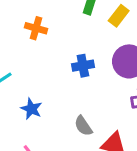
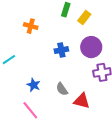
blue star: (31, 109) -> (34, 85), moved

